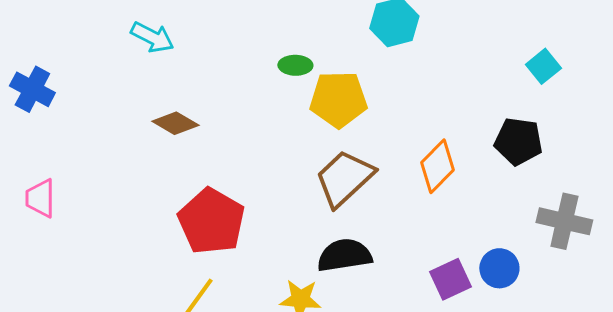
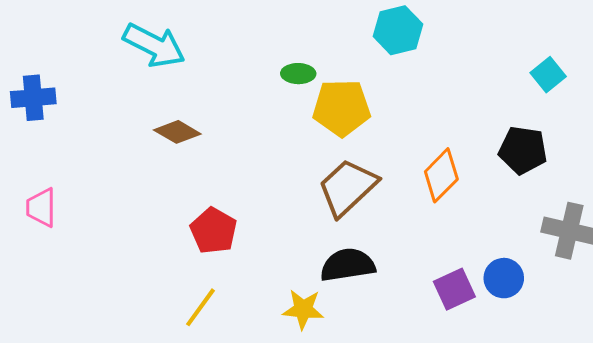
cyan arrow: (152, 37) -> (154, 45), size x1.4
blue cross: (32, 89) -> (33, 98), turned -33
red pentagon: (211, 221) -> (214, 231), size x0.7

